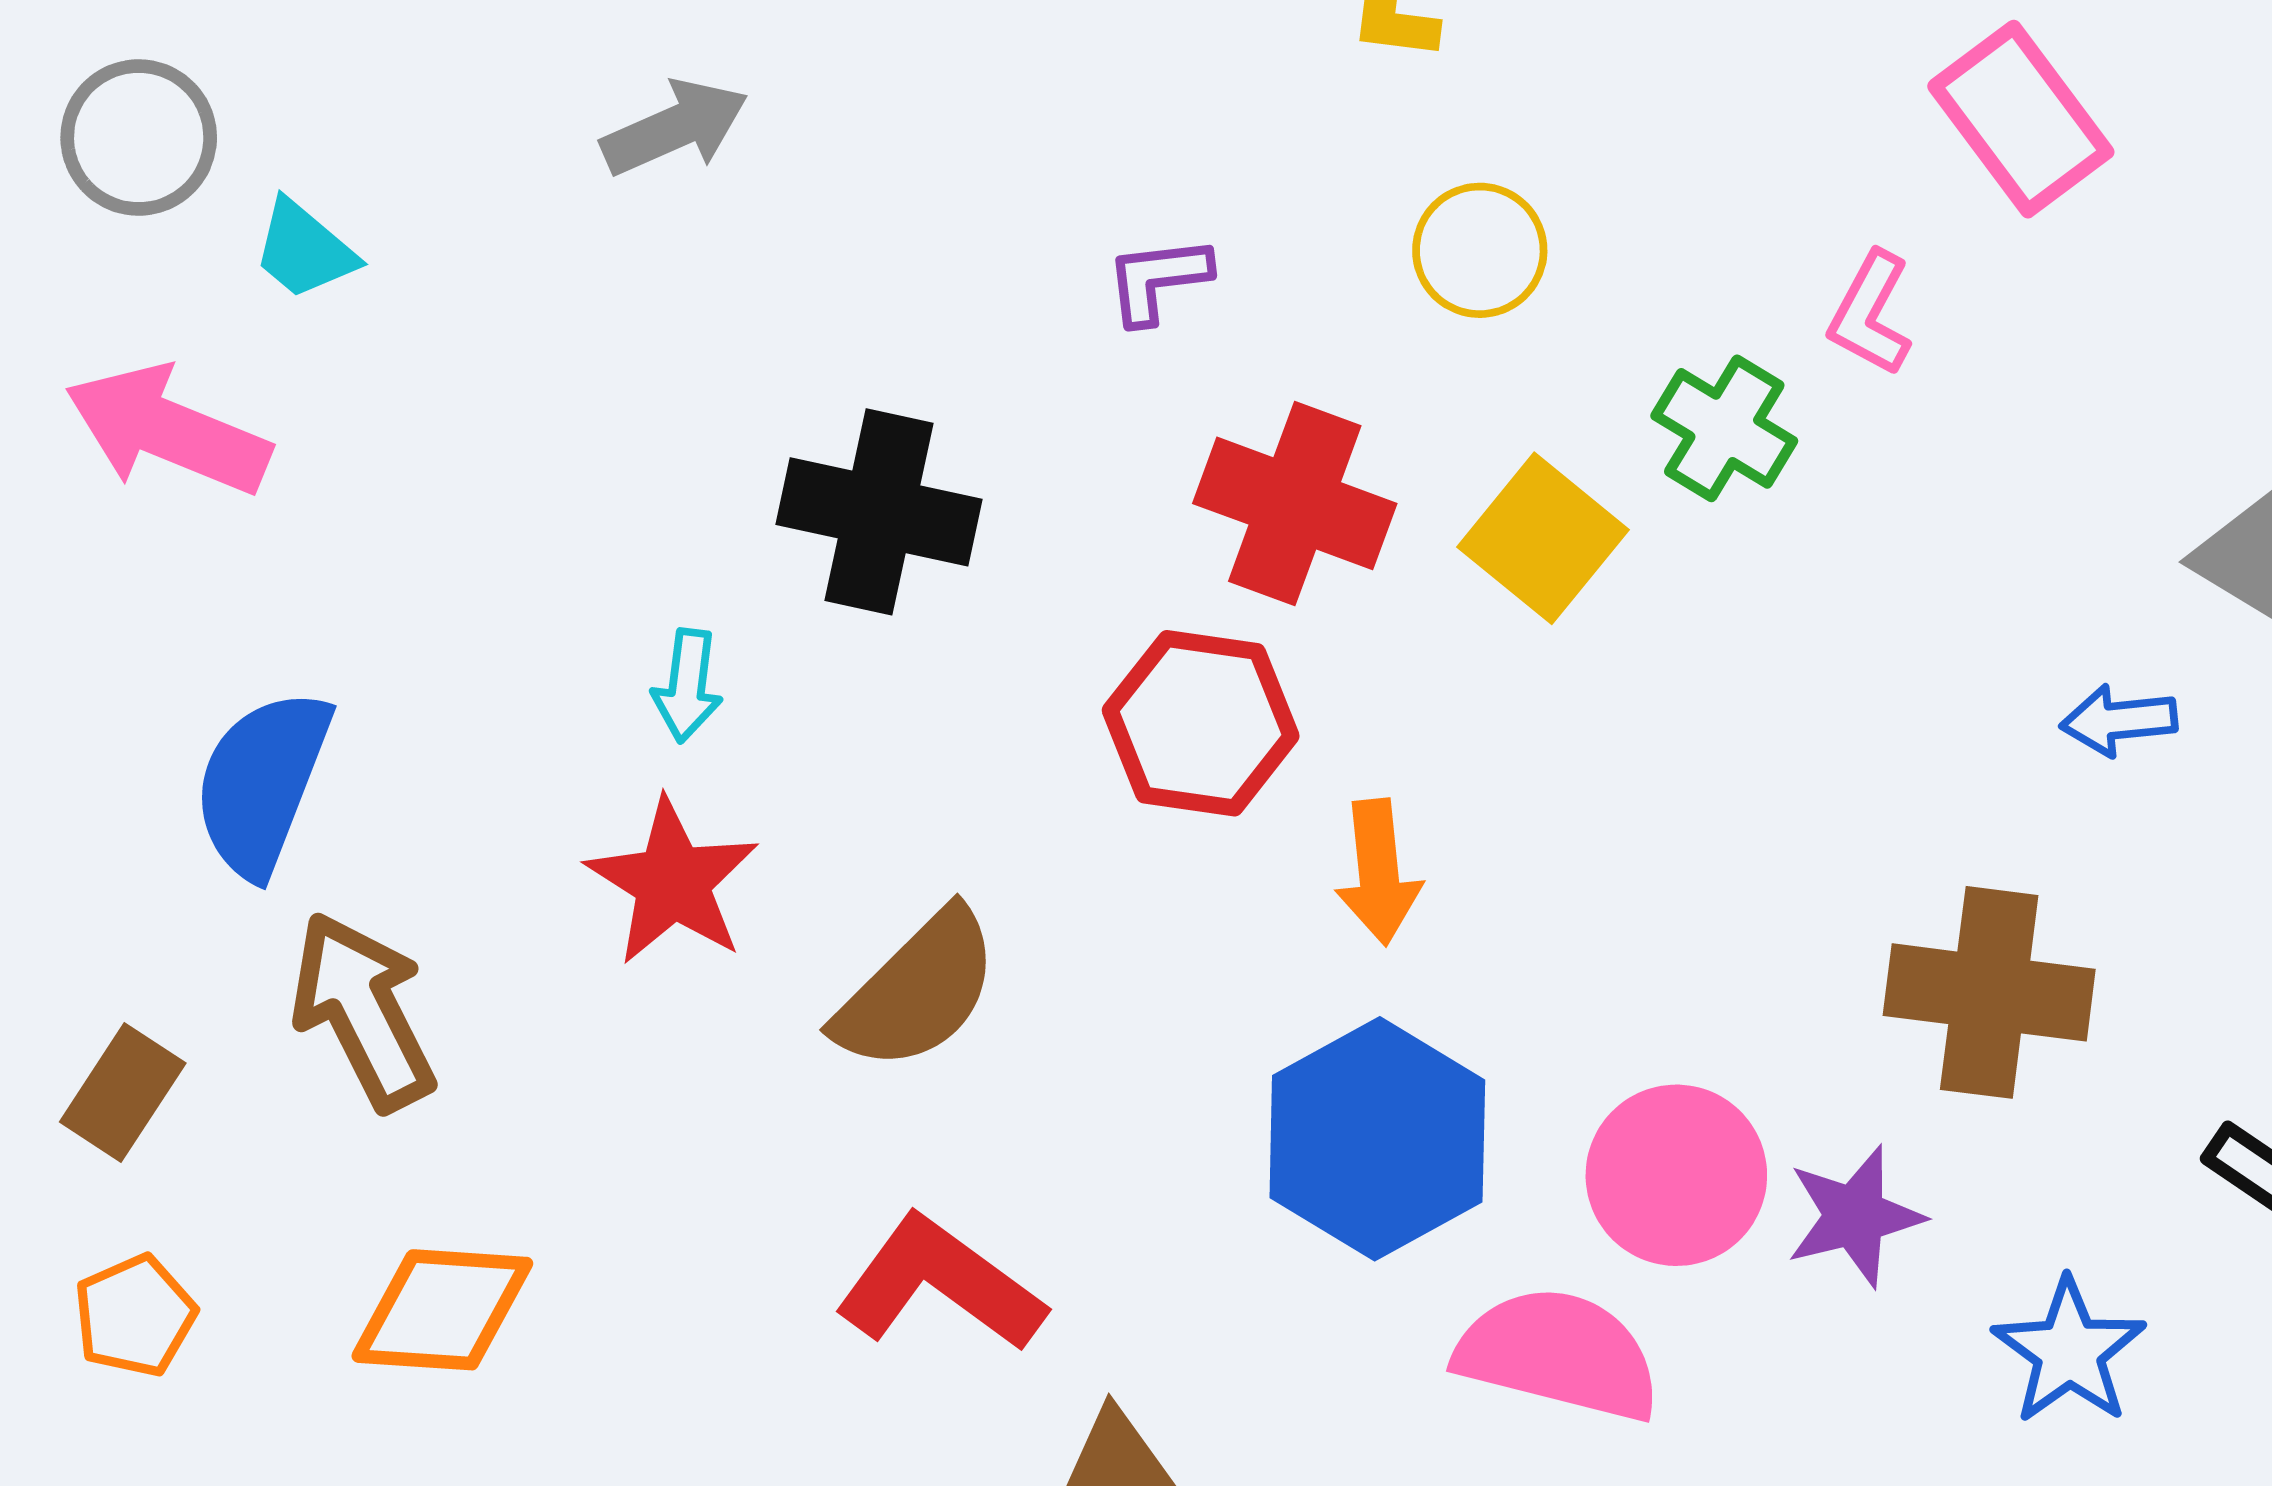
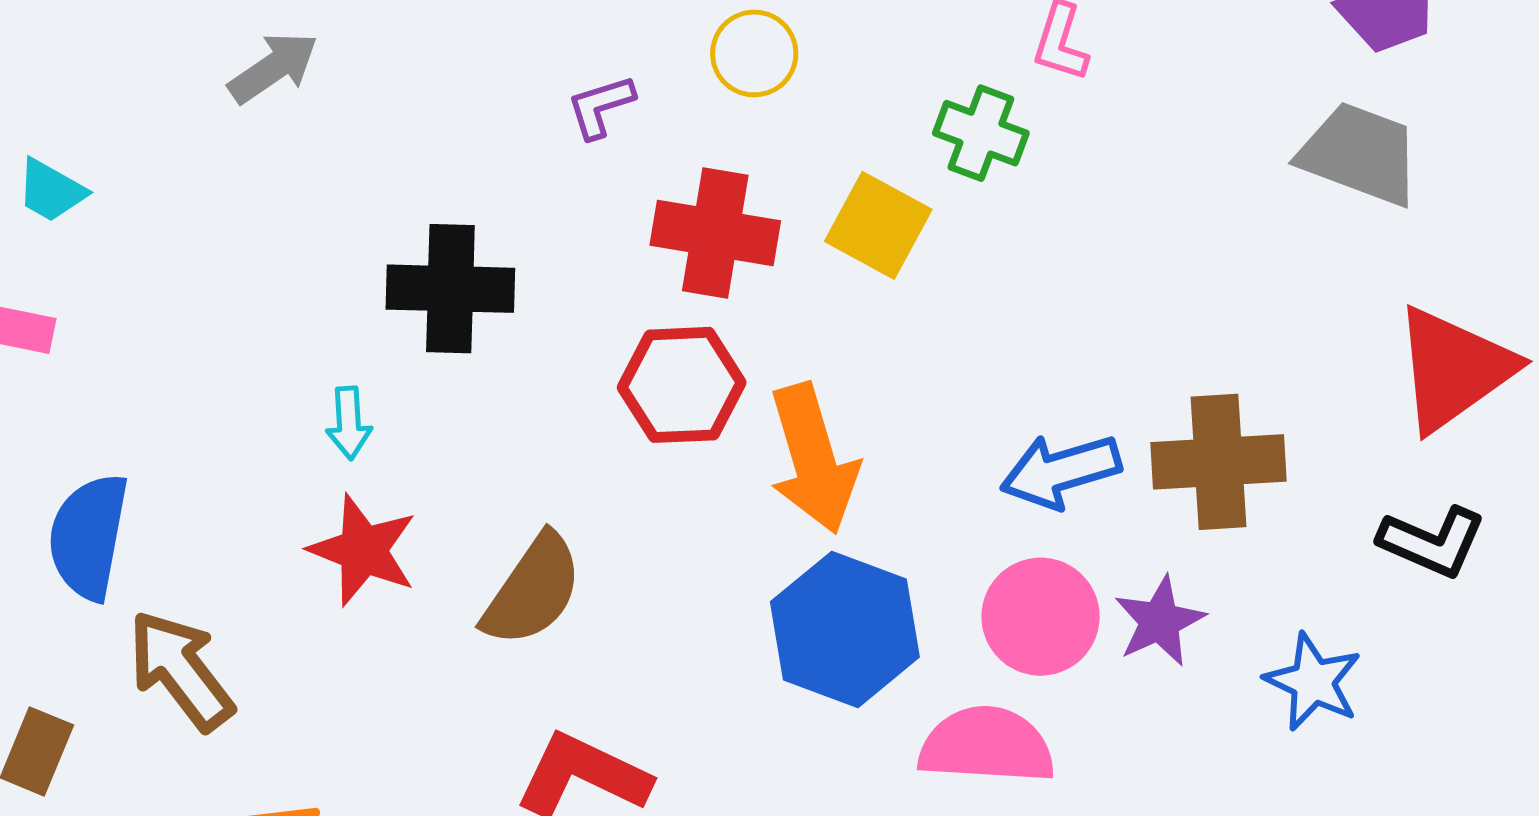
yellow circle: (1480, 250) -> (754, 53), moved
blue arrow: (2119, 720) -> (1061, 471), moved, size x1.6
orange arrow: (1378, 872) -> (813, 459), size x1.6

